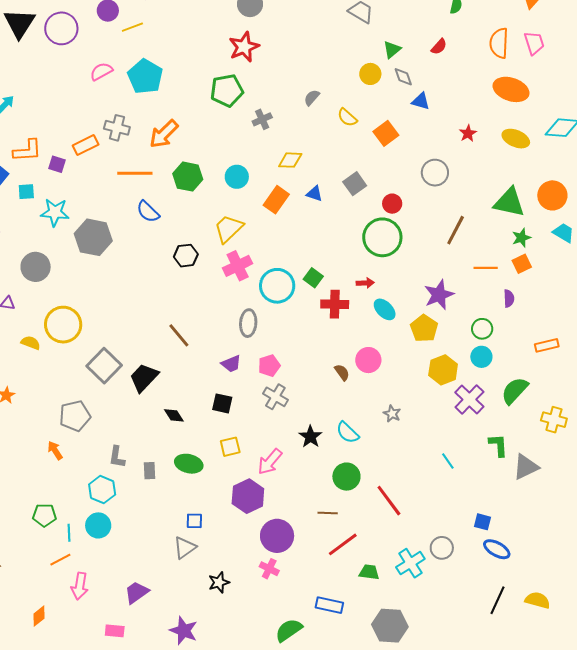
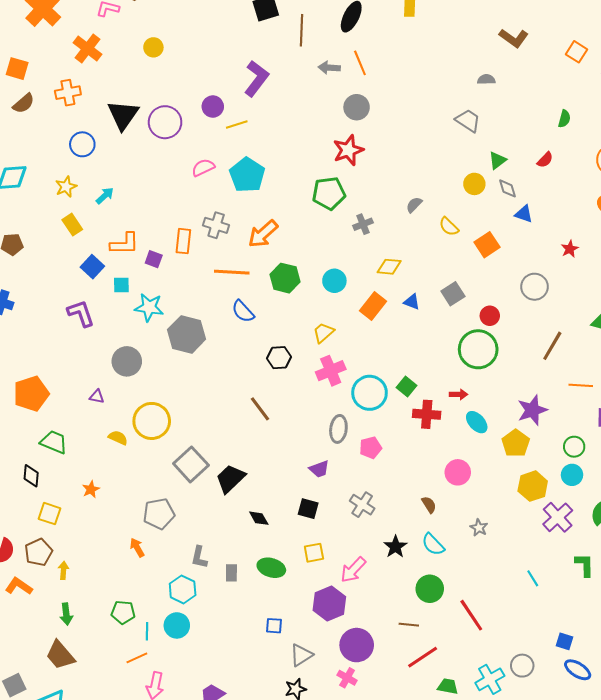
orange rectangle: (86, 145) -> (183, 241), turned -60
yellow trapezoid: (229, 229) -> (323, 333), size x0.7
brown line: (179, 335) -> (260, 409), moved
pink pentagon: (269, 366) -> (370, 448), moved
brown semicircle: (342, 372) -> (429, 505), moved
gray triangle: (185, 548) -> (301, 655), moved

